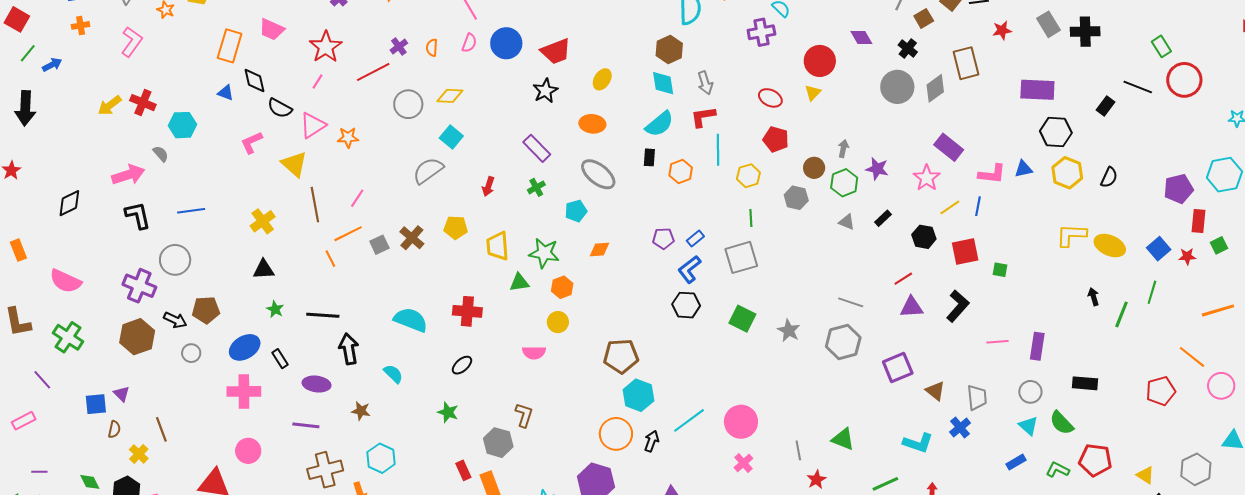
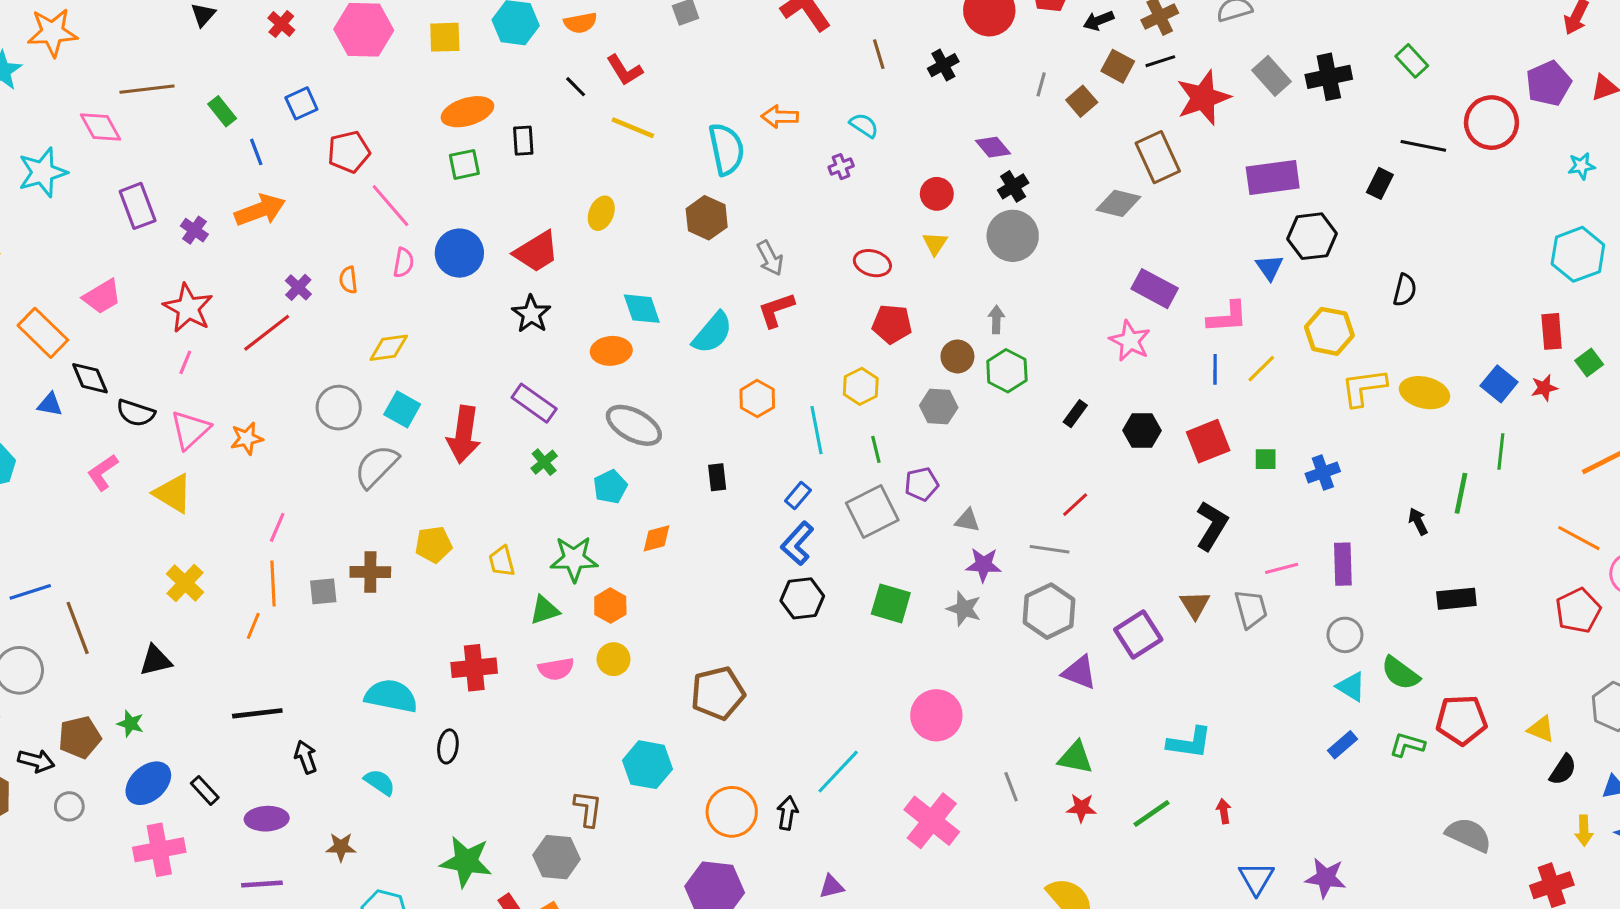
pink trapezoid: (272, 29) -> (102, 297), turned -44
red star: (1002, 30) -> (1203, 98), size x1.8
purple cross: (761, 32) -> (841, 167), size x0.6
orange rectangle: (230, 46) -> (43, 333), turned -52
green rectangle: (1161, 46) -> (1412, 61), moved
black cross: (908, 48) -> (1013, 186), moved, turned 30
red circle: (820, 61) -> (937, 194), size x0.7
yellow ellipse: (602, 79) -> (601, 213), moved
cyan diamond: (663, 83) -> (642, 309), moved
gray circle: (897, 87) -> (1013, 236), moved
gray diamond: (935, 88) -> (1118, 203), turned 60
gray circle: (408, 104) -> (339, 408), moved
cyan line: (718, 150) -> (816, 430), moved
black rectangle: (649, 157) -> (717, 477), moved
purple star: (877, 169) -> (983, 565), moved
blue triangle: (1023, 169) -> (1269, 267), moved, turned -42
yellow hexagon: (1067, 173) -> (1329, 331), moved
red arrow: (488, 186) -> (464, 435), moved, size x1.8
purple pentagon: (1178, 189) -> (1549, 83), moved
brown line: (315, 205) -> (78, 628), moved
yellow line: (950, 207) -> (1261, 369), moved
yellow cross: (263, 221) -> (185, 583), moved
gray triangle: (847, 222) -> (967, 520), moved
orange line: (348, 234) -> (273, 583), turned -56
brown cross: (412, 238) -> (370, 572), turned -30
purple pentagon: (663, 238) -> (922, 484), moved
gray square: (379, 245) -> (323, 591), turned 30
yellow trapezoid: (498, 246) -> (502, 561), size x0.7
orange line: (330, 259) -> (253, 626), turned 60
red line: (903, 279) -> (1075, 505), moved
black arrow: (1094, 297) -> (1418, 521), moved
purple triangle: (912, 307) -> (1079, 672), moved, turned 35
green star: (275, 309) -> (131, 724), moved
black arrow: (349, 349) -> (306, 757), size x0.7
pink semicircle: (534, 353) -> (556, 669), moved
black ellipse: (462, 365) -> (448, 746), moved, turned -30
black rectangle: (1085, 383) -> (1456, 599), moved
brown triangle: (935, 391) -> (1195, 605), moved, turned 30
red pentagon: (1161, 391) -> (1578, 611), moved
cyan hexagon: (638, 395) -> (648, 765), moved
gray trapezoid: (977, 398) -> (1251, 609), moved
green star: (448, 412) -> (466, 862), moved, size x1.6
pink circle: (741, 422) -> (936, 715), moved
blue cross: (960, 428) -> (1323, 472), moved, turned 30
pink cross: (743, 463) -> (932, 821), size x1.8
red star: (816, 480) -> (1081, 808), moved, turned -30

